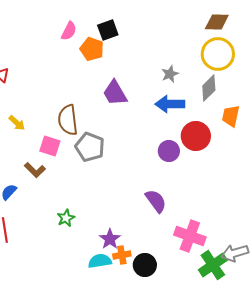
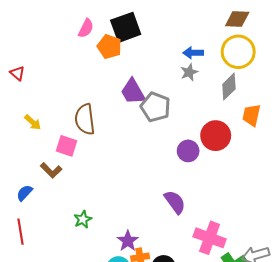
black square: (108, 30) -> (126, 27), size x1.4
blue arrow: (170, 104) -> (193, 53), moved, size x0.7
gray pentagon: (90, 147) -> (155, 107), moved

